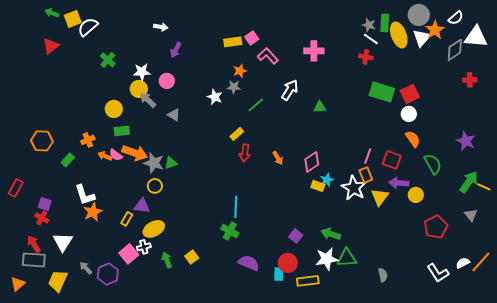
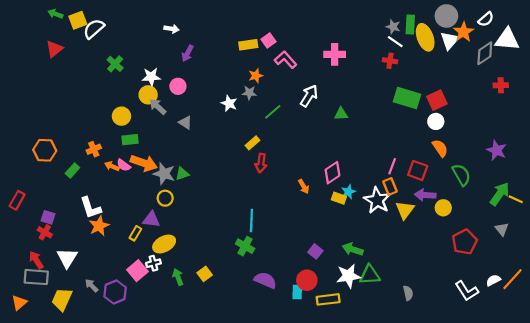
orange arrow: (278, 158) -> (304, 186), moved

